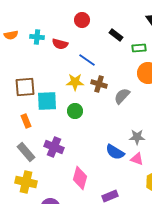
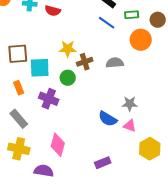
blue line: (87, 60) -> (107, 23), moved
brown cross: (99, 84) -> (85, 62), moved, turned -35
gray semicircle: (122, 96) -> (115, 63), turned 42
purple cross: (54, 147) -> (49, 99), moved
pink diamond: (80, 178) -> (58, 145), moved

